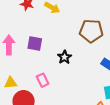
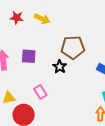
brown pentagon: (91, 31) -> (73, 47), moved

